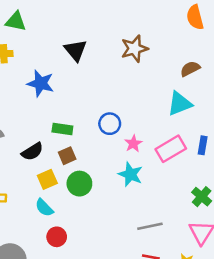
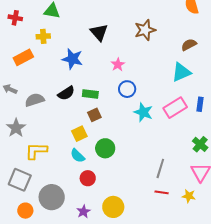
pink star: (133, 143) -> (118, 65), moved
black semicircle: (32, 152) -> (66, 93), moved
cyan star: (130, 174) -> (143, 112), moved
green circle: (79, 184) -> (105, 148), moved
gray line: (150, 226) -> (160, 168), turned -60

